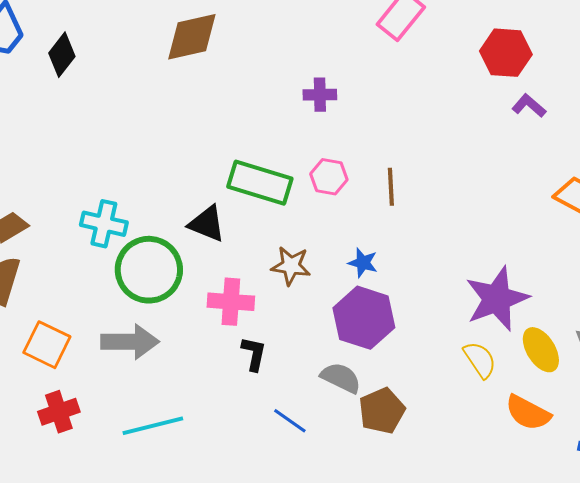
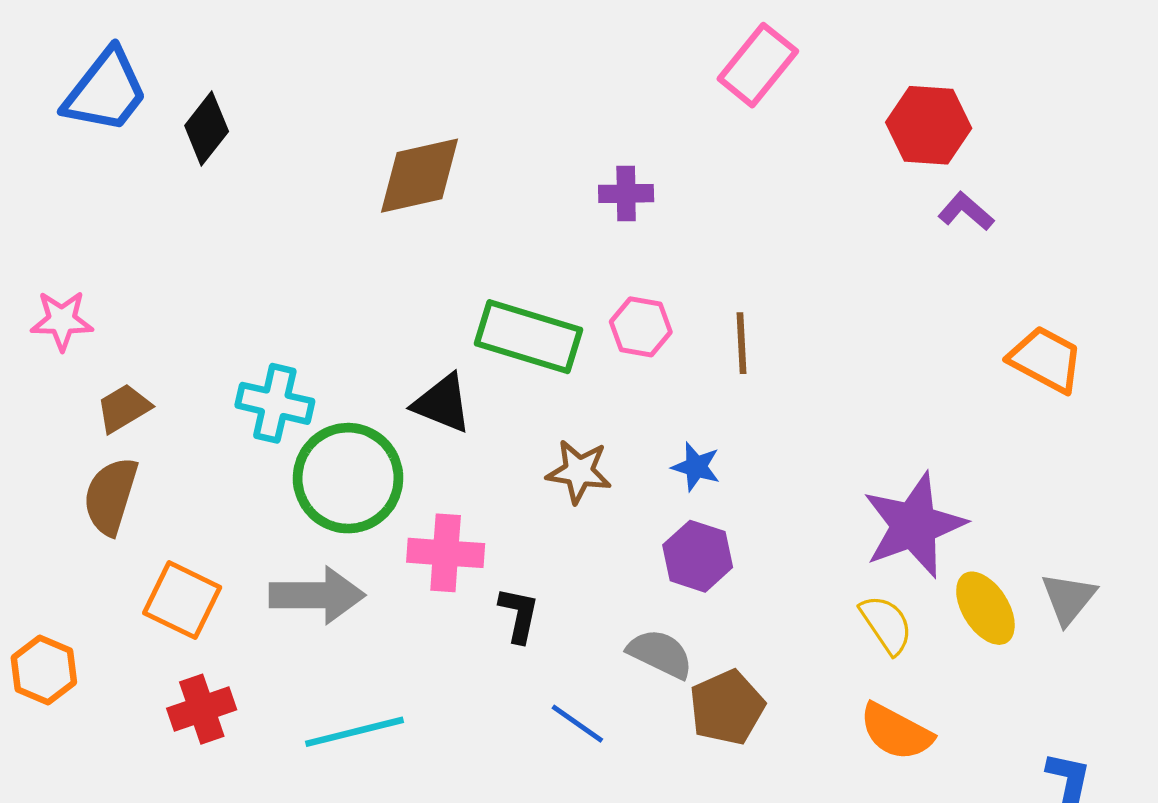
brown diamond: (192, 37) -> (420, 176), moved
pink cross: (231, 302) -> (446, 553), moved
purple hexagon: (364, 318) -> (698, 556), size x0.7
orange semicircle: (528, 413) -> (896, 732), moved

